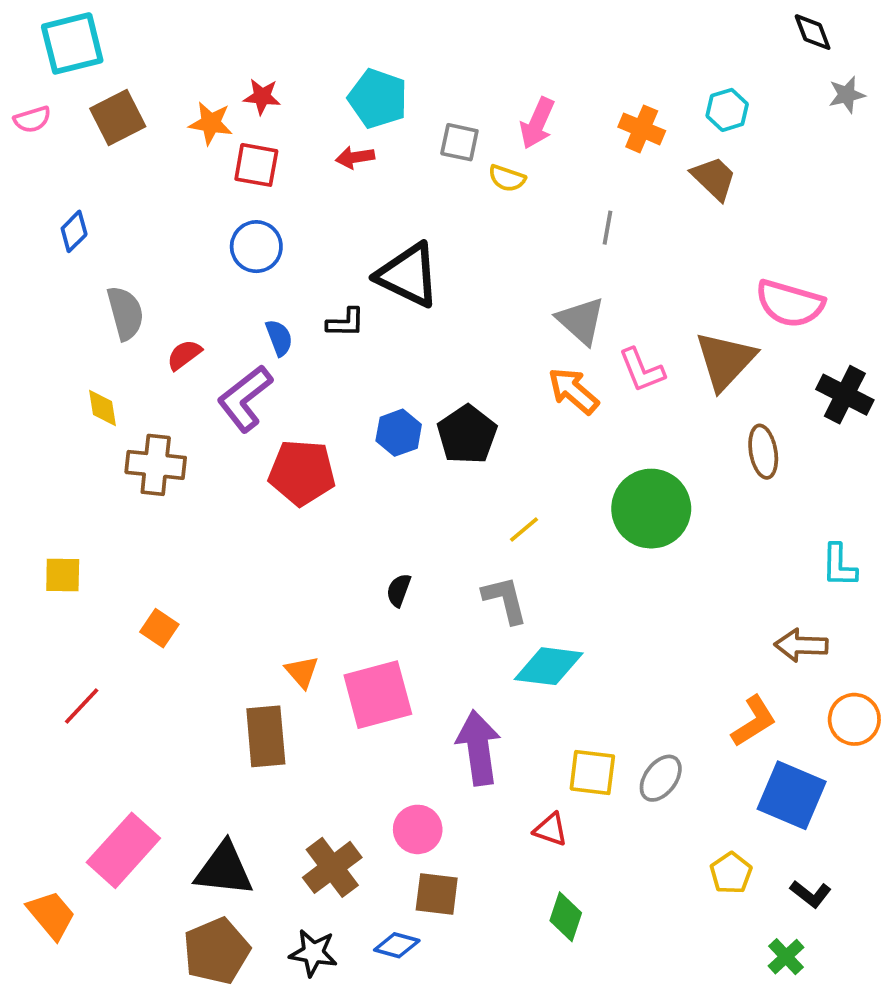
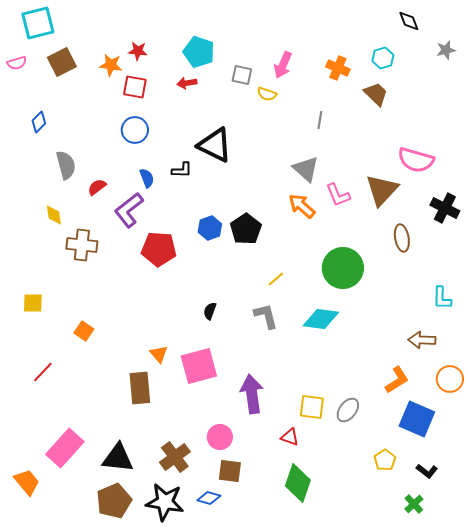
black diamond: (813, 32) -> (409, 21), moved
cyan diamond: (549, 666) -> (321, 319), moved
green diamond: (566, 917) -> (298, 483), size x1.5
black star: (313, 953) -> (165, 502), size x1.5

